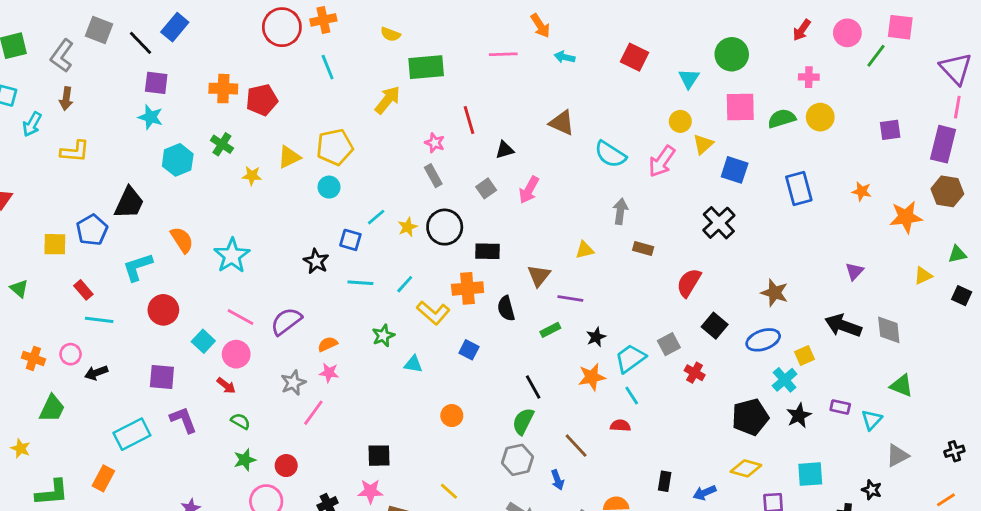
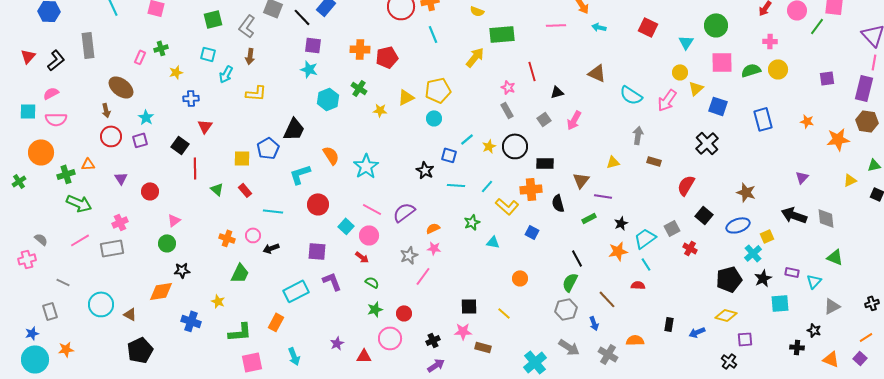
red rectangle: (83, 290) -> (245, 190), moved
cyan square: (810, 474) -> (780, 303), moved
yellow line: (449, 491) -> (504, 313), moved

